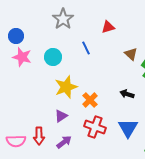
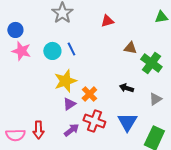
blue line: (86, 48) -> (71, 49), moved
brown triangle: (131, 54) -> (130, 48), turned -32
purple triangle: (61, 116) -> (69, 104), moved
purple arrow: (64, 142) -> (71, 130), moved

